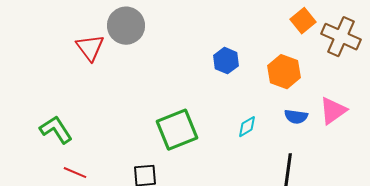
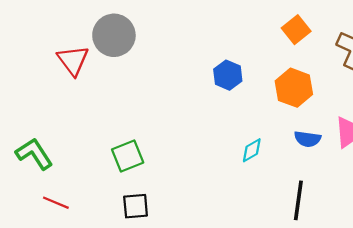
orange square: (303, 21) -> (296, 30), moved
green square: (177, 130) -> (128, 156), moved, size x0.7

